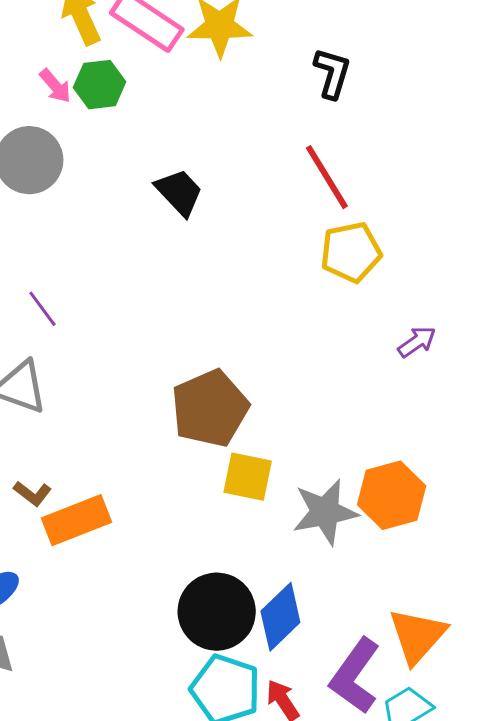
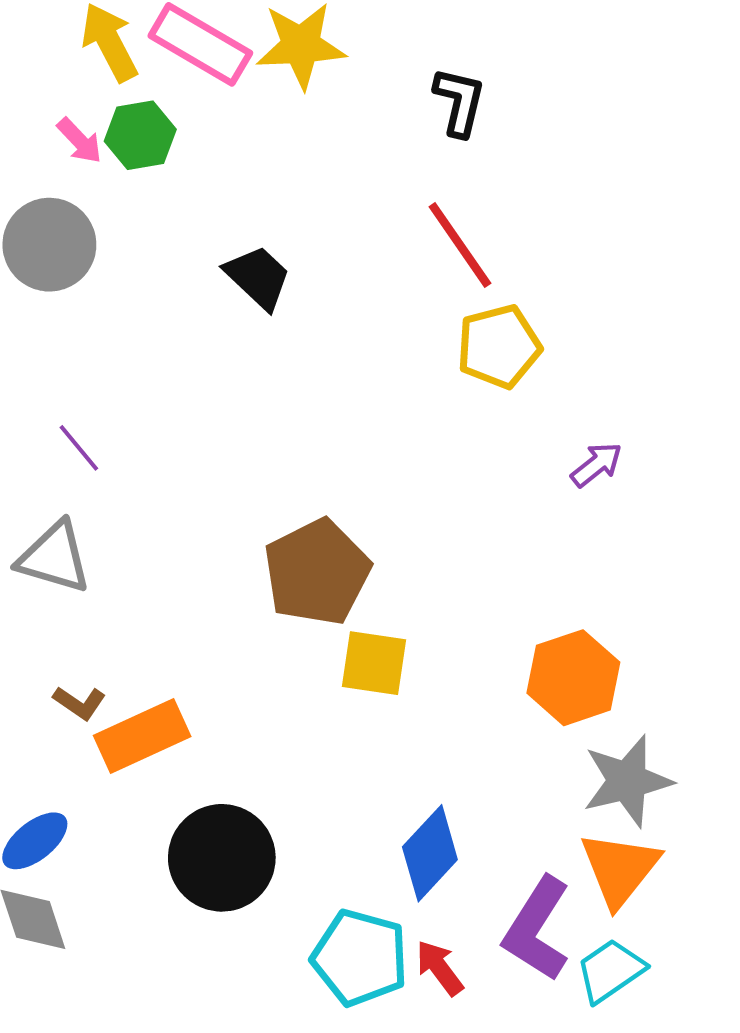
gray star: (325, 512) -> (627, 781), moved
black circle: (217, 612) -> (222, 858), moved

